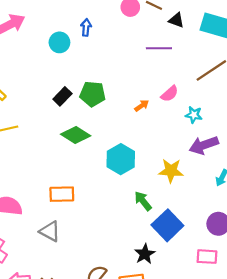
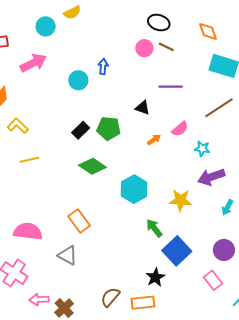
black triangle: (176, 20) -> (143, 108), moved
orange rectangle: (62, 194) -> (79, 221), turned 55
pink rectangle: (207, 257) -> (213, 280), turned 48

